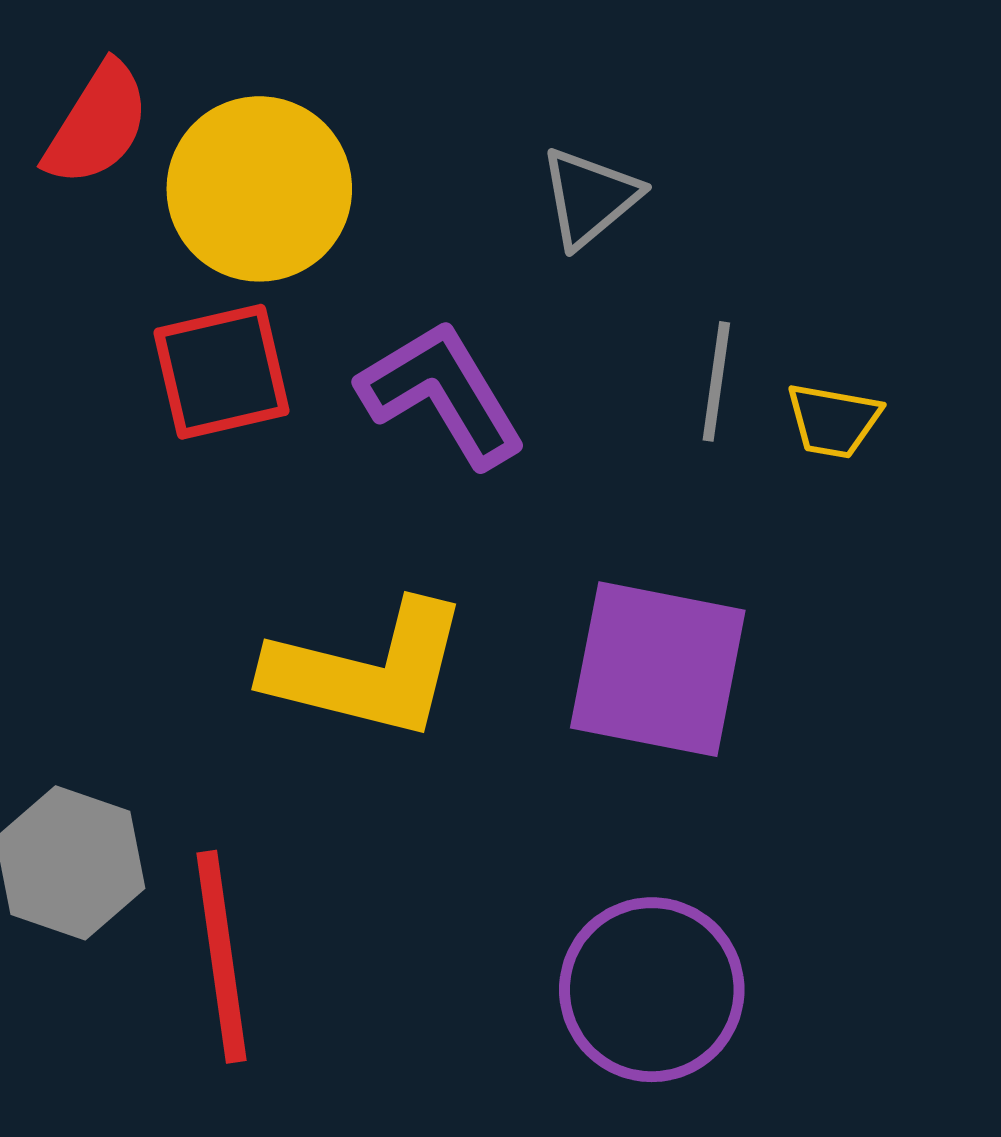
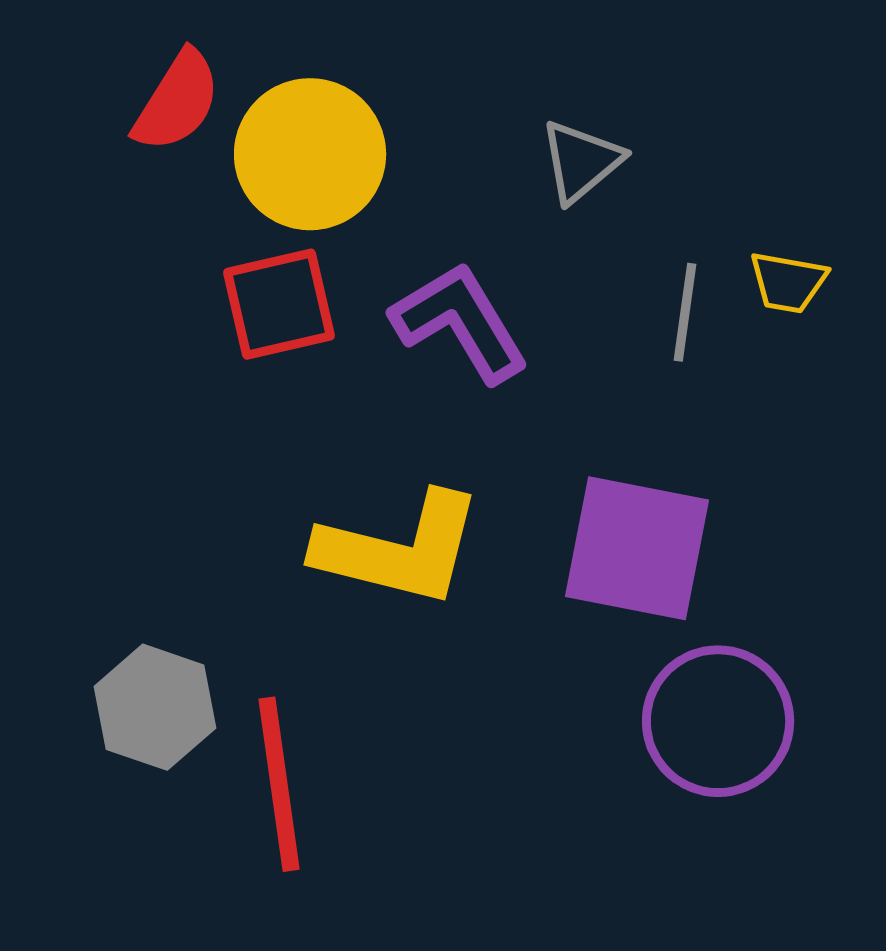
yellow trapezoid: (833, 420) -> (788, 282), moved
purple circle: (652, 990) -> (718, 721), moved

